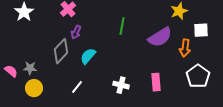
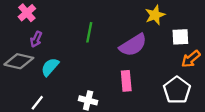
orange arrow: (185, 48) -> (191, 59), moved, turned 42
gray diamond: (61, 51) -> (19, 61), turned 60
pink rectangle: (156, 82) -> (126, 81), moved

